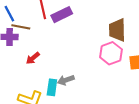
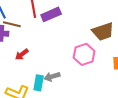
brown trapezoid: (117, 30) -> (103, 31), turned -110
pink hexagon: (111, 53) -> (84, 54), moved

